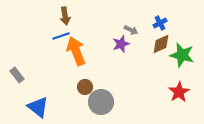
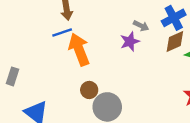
blue cross: (160, 23) -> (174, 18), size x1.5
gray rectangle: (17, 75) -> (13, 76), turned 56

